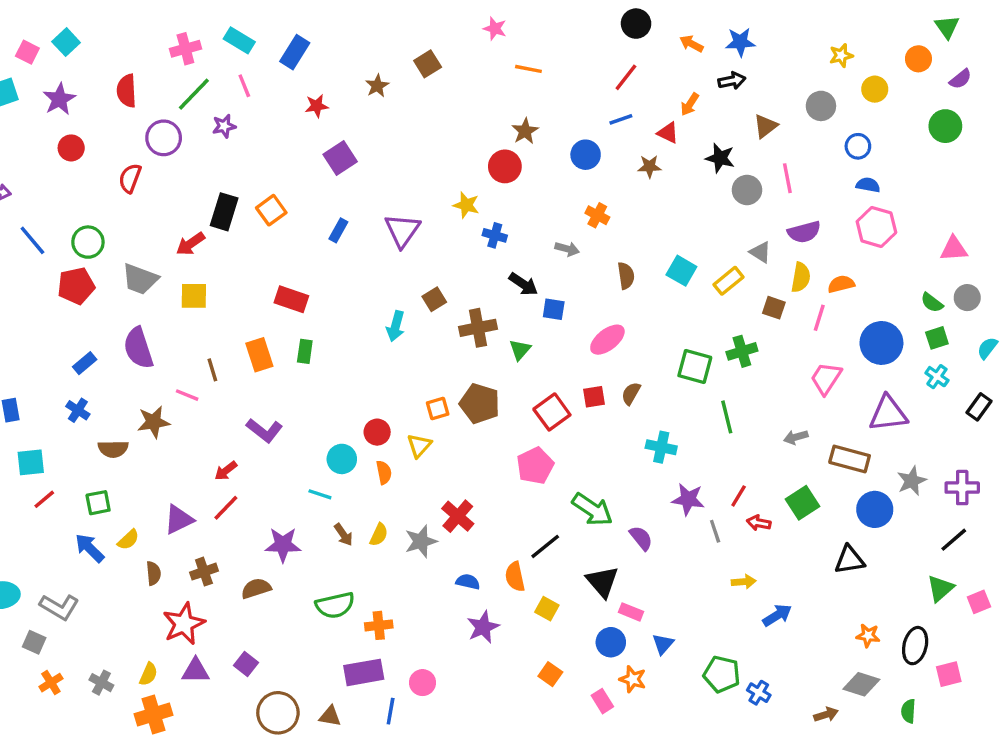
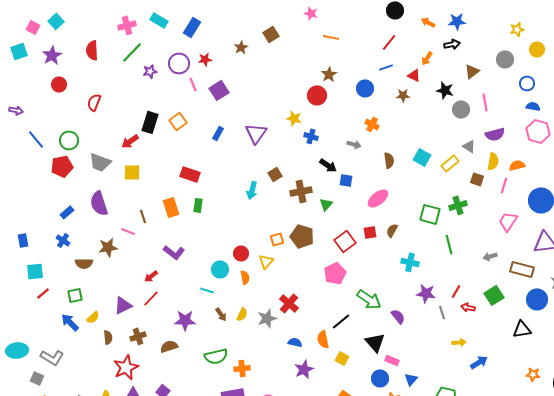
pink line: (244, 86) -> (193, 84), moved
purple circle: (164, 138) -> (179, 63), moved

